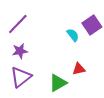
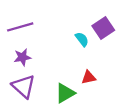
purple line: (18, 24) -> (20, 27), turned 30
purple triangle: (21, 77) -> (24, 86), turned -40

